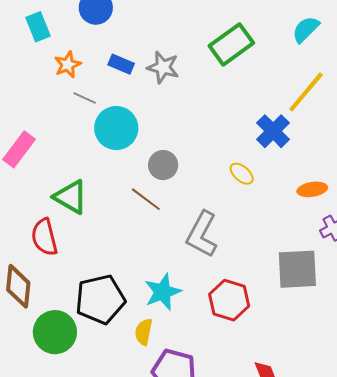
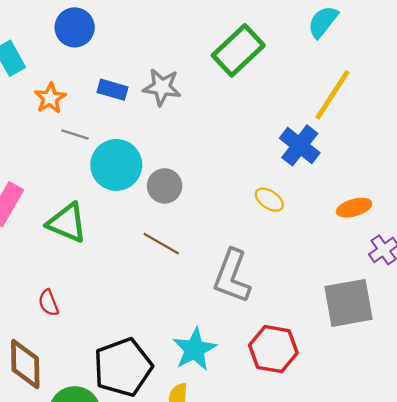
gray circle: (163, 165) -> (165, 186), moved
green triangle: (71, 197) -> (67, 223), moved
red semicircle: (44, 237) -> (49, 303), size x0.6

